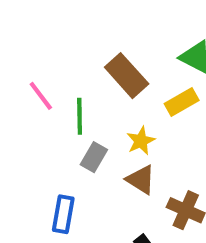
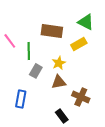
brown rectangle: (127, 76) -> (52, 31), turned -40
brown triangle: (141, 180) -> (59, 82), turned -42

